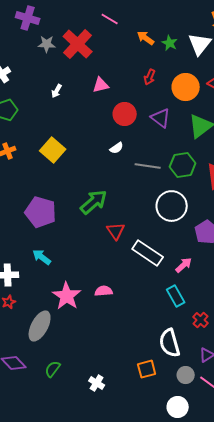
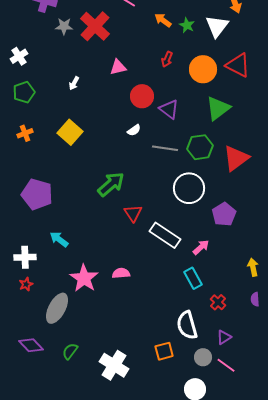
white arrow: (57, 91) -> (74, 83), moved
purple triangle: (161, 118) -> (169, 109), moved
purple pentagon: (41, 212) -> (37, 194), moved
white cross: (97, 383) -> (114, 365), size x1.8

